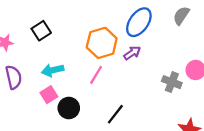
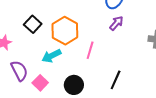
orange hexagon: (102, 43) -> (65, 31), moved
pink square: (49, 95) -> (40, 83), moved

